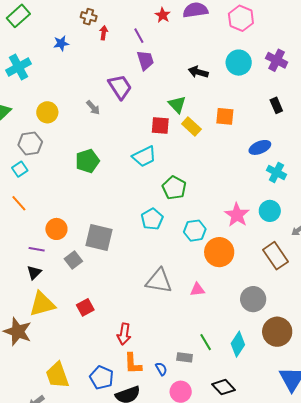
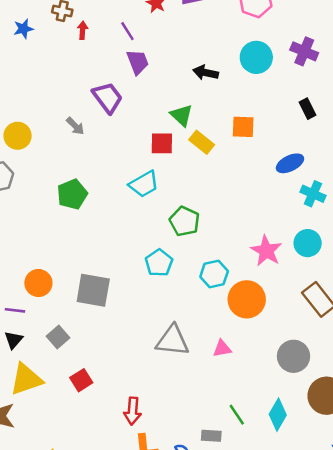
blue star: (61, 43) -> (23, 29), moved
gray square: (73, 260) -> (58, 337), moved

